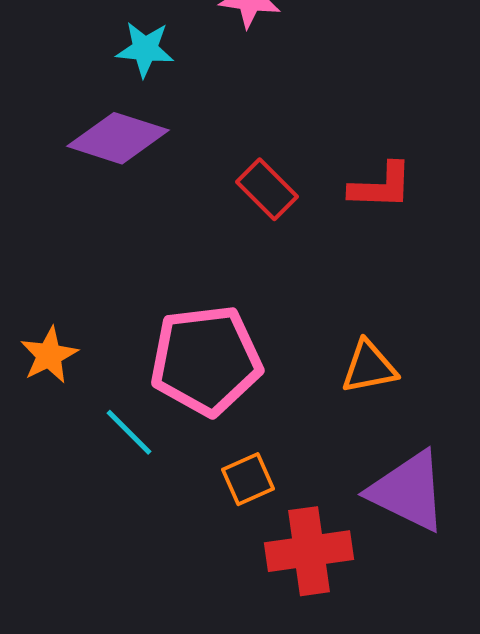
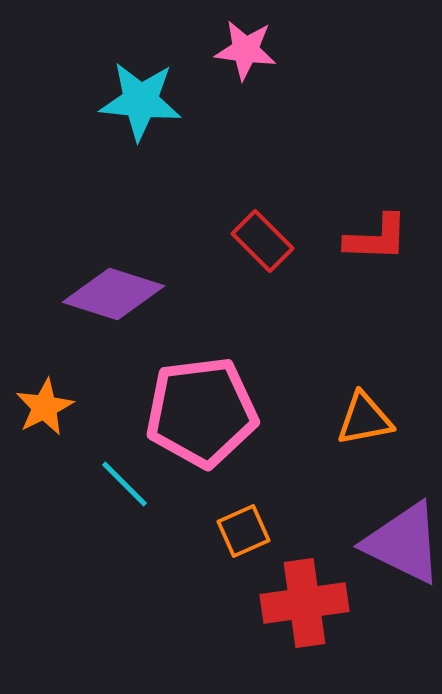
cyan star: (145, 49) -> (141, 101), size x1.4
purple diamond: (118, 138) -> (114, 294), moved

